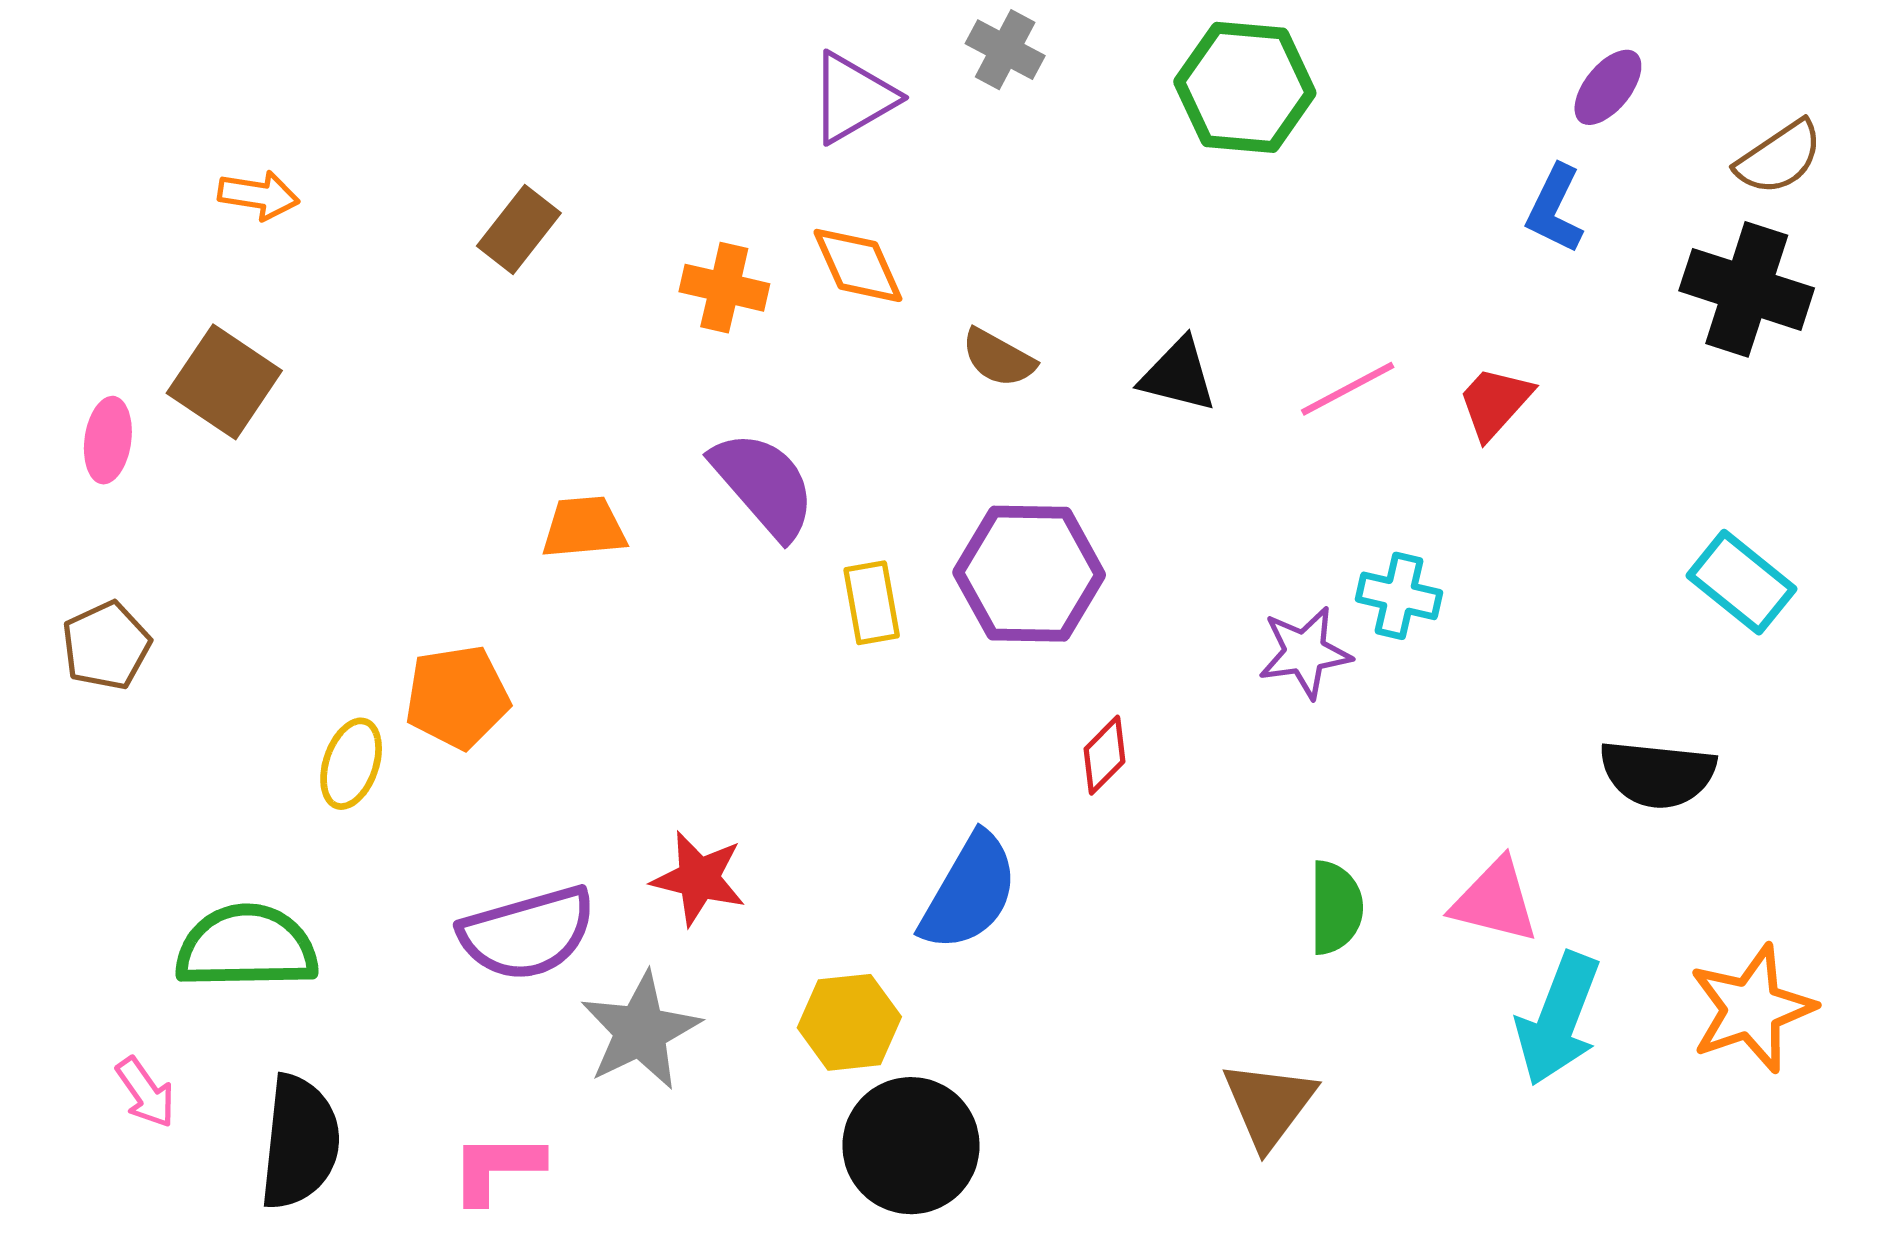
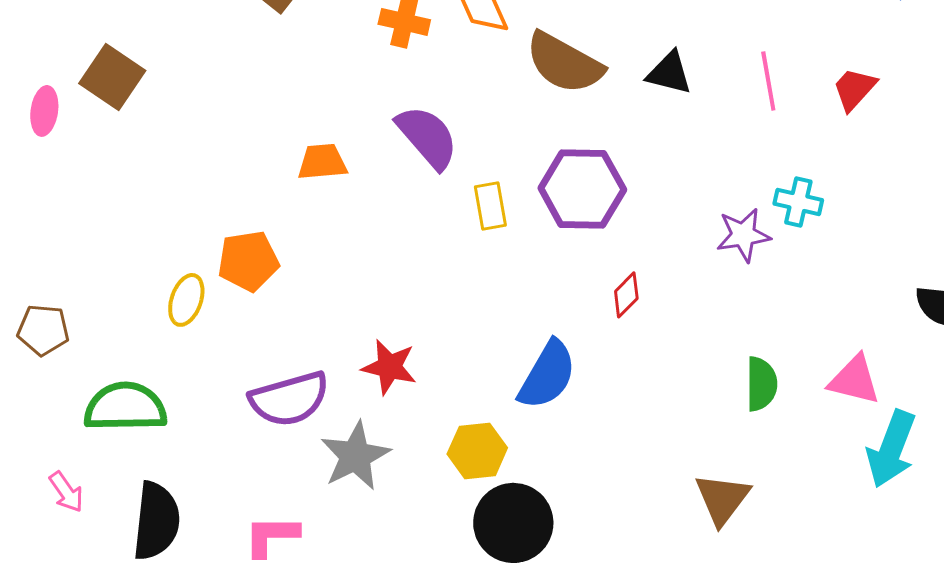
brown semicircle: (998, 358) -> (564, 63), size x1.8
pink line: (1348, 389) -> (768, 81), turned -72
brown pentagon: (106, 646) -> (43, 330), moved, turned 30

